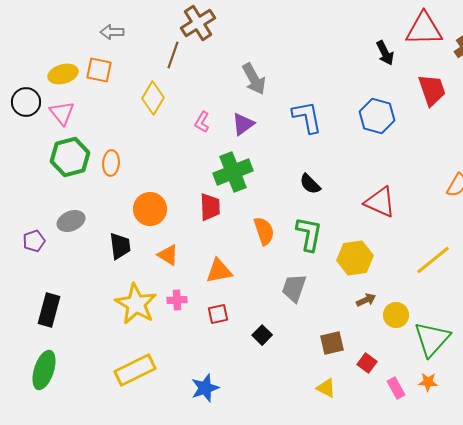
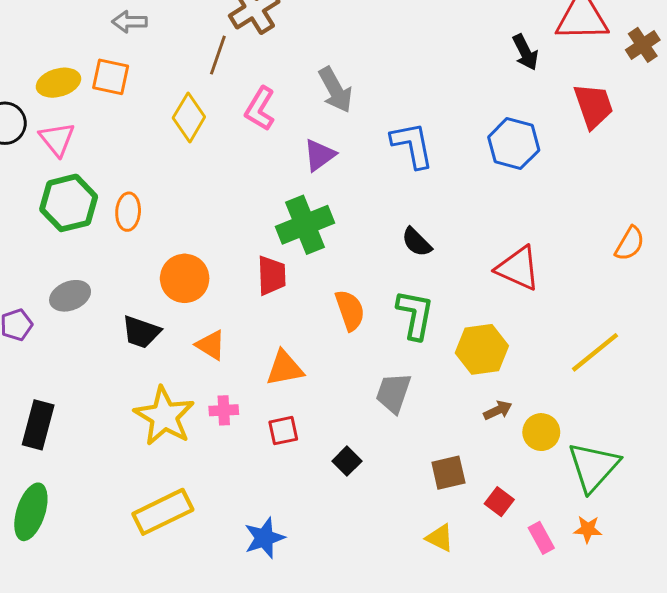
pink L-shape: (202, 122) -> (260, 109), moved, size x1.4
black trapezoid: (120, 246) -> (141, 332), turned 116

